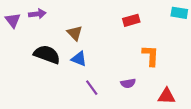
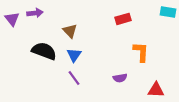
blue triangle: (79, 59) -> (74, 55), turned 42
purple line: (92, 88) -> (74, 78), moved

